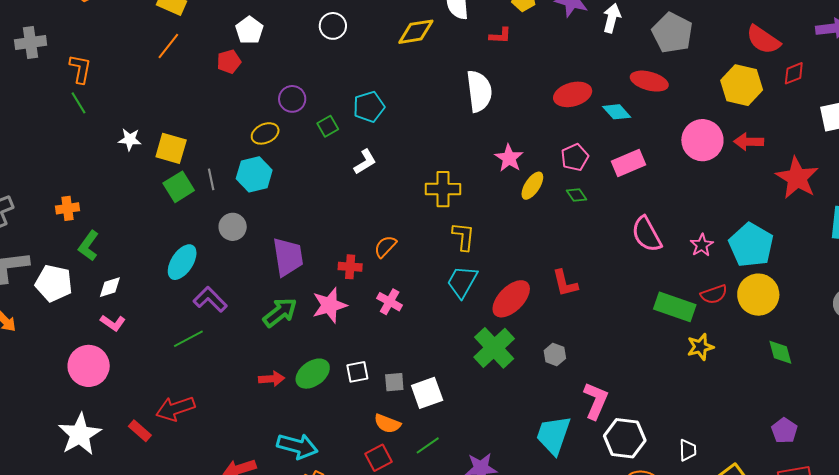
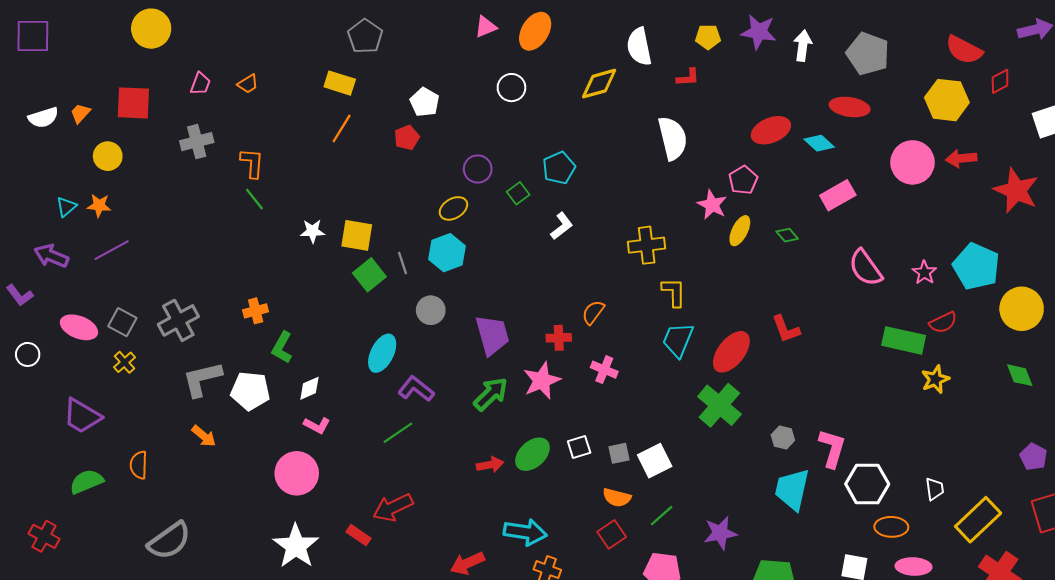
pink pentagon: (575, 157) -> (743, 180), moved
yellow circle: (758, 295) -> (1022, 309), moved
gray hexagon: (555, 354) -> (783, 438), moved

